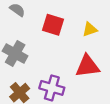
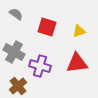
purple cross: (52, 88) -> (40, 66), moved

